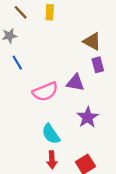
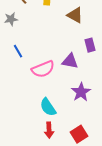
brown triangle: (92, 41) -> (75, 15), moved
blue line: (17, 63) -> (18, 51), moved

